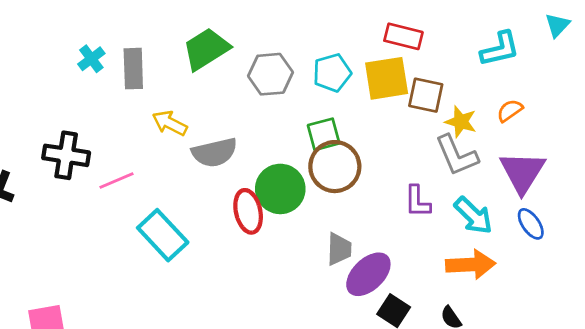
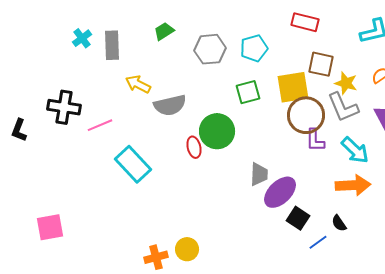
green trapezoid: (206, 49) -> (164, 31), size x0.6
yellow square: (387, 78) -> (293, 87), moved
brown circle: (335, 167) -> (306, 115), moved
red ellipse: (248, 211) -> (194, 147), size x0.7

